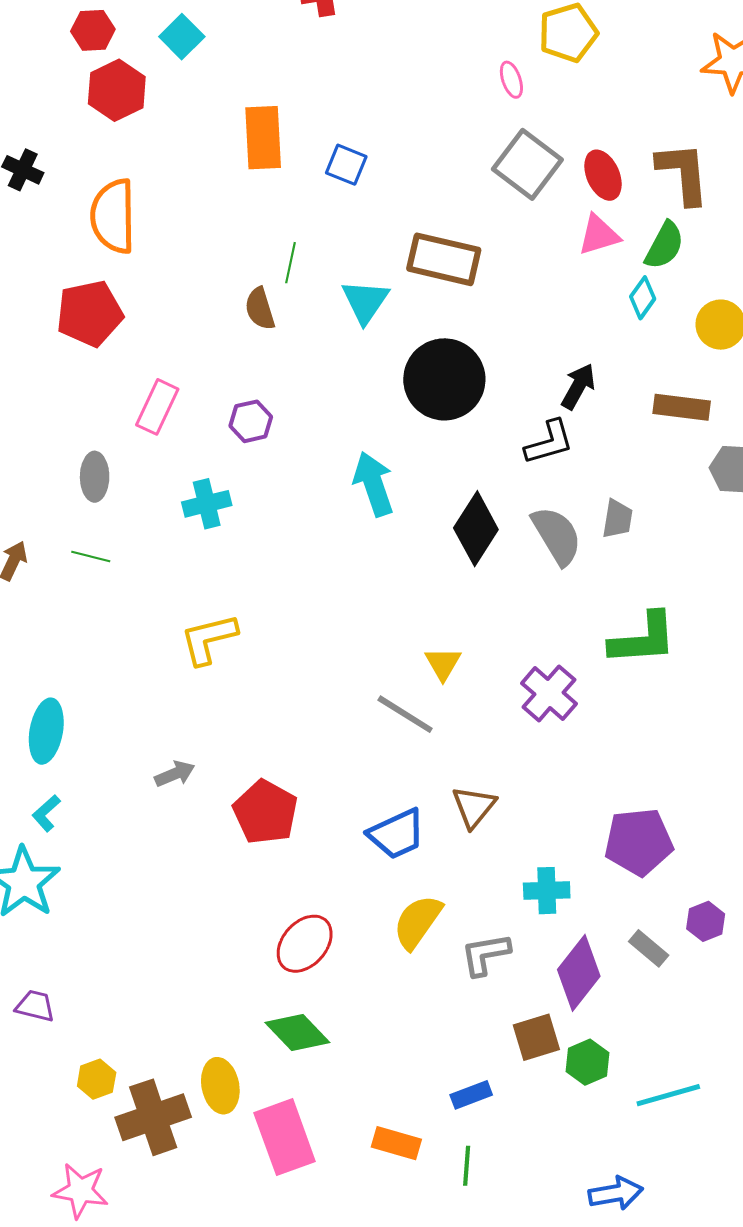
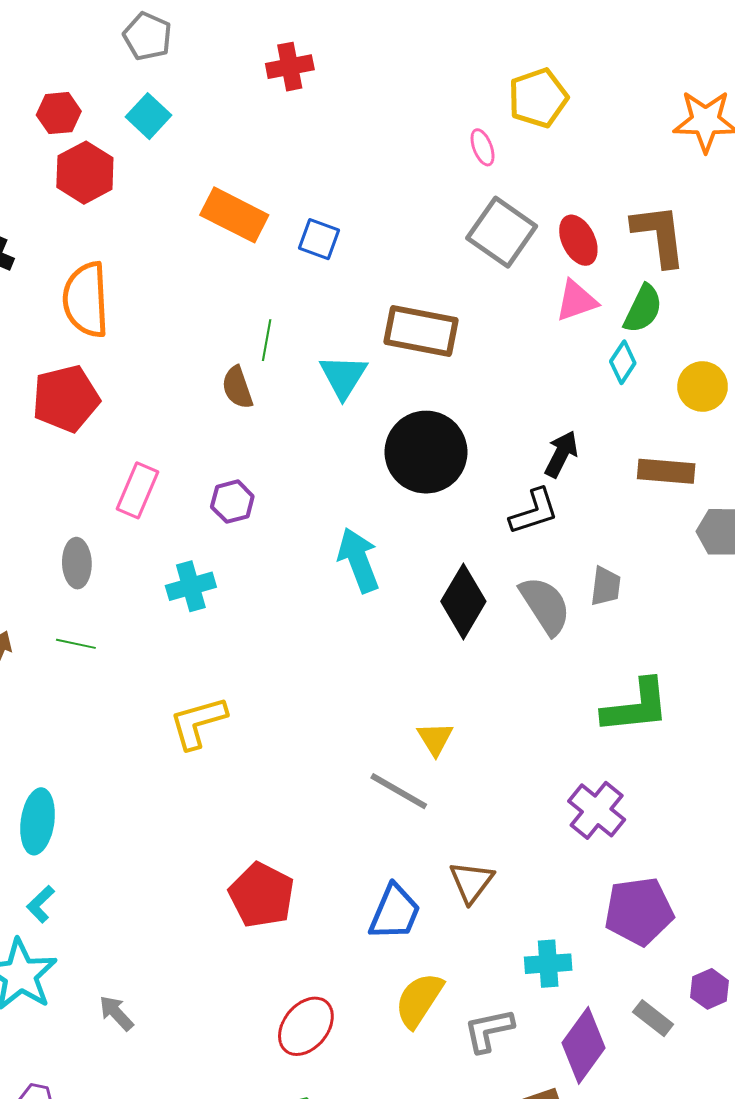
orange rectangle: (263, 138) -> (234, 215), turned -58
purple cross: (549, 693) -> (597, 810), moved
gray arrow: (175, 774) -> (116, 1013), moved, turned -108
blue trapezoid: (397, 834) -> (395, 912), turned -40

